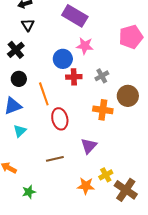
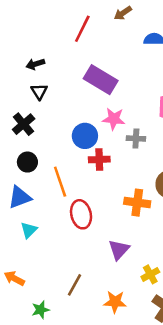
gray cross: (102, 76) -> (136, 139), moved, turned 32
brown line: (55, 159) -> (74, 285), moved, turned -48
yellow cross: (106, 175) -> (150, 274), moved

